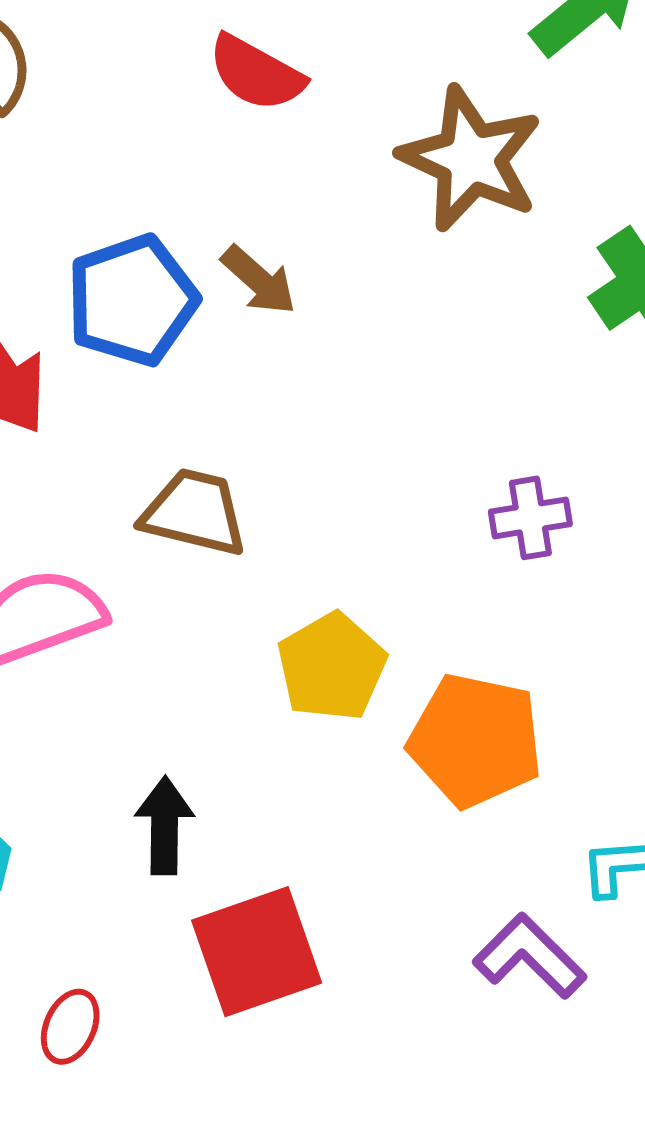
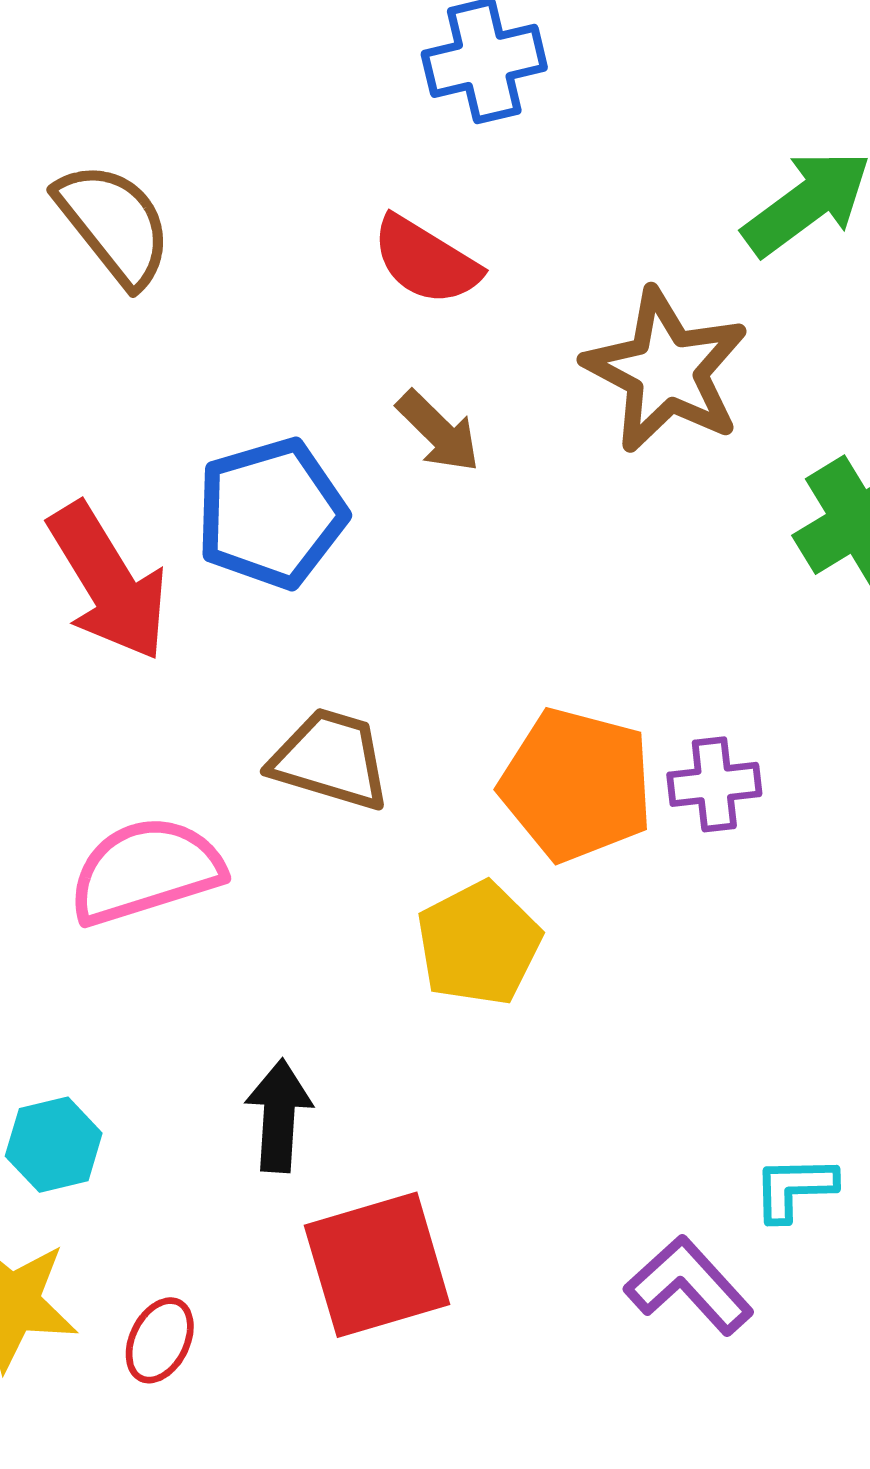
brown arrow: (259, 280) -> (438, 431), moved
orange pentagon: (475, 740) -> (576, 785), moved

